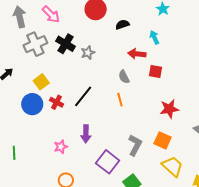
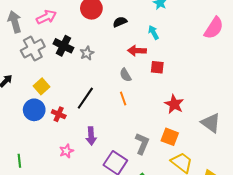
pink arrow: (51, 14) -> (46, 17), turned -66
red cross: (56, 102) -> (59, 114), moved
red star: (169, 109) -> (174, 104), turned -30

